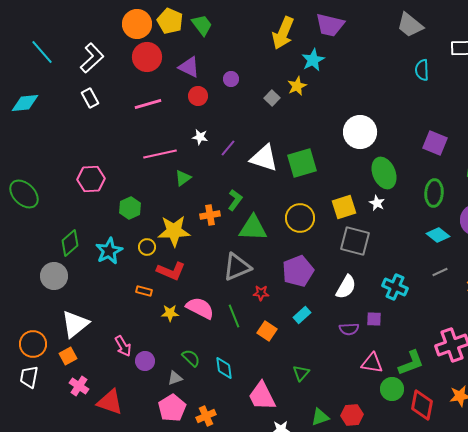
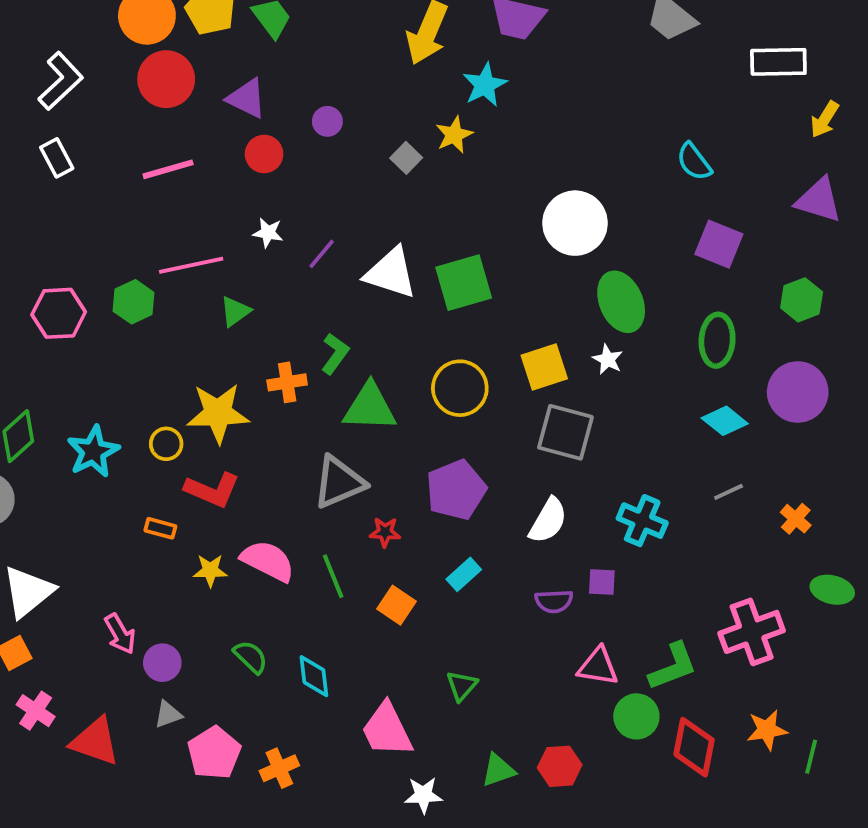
cyan semicircle: (422, 70) -> (694, 162), moved, turned -35
green hexagon: (130, 208) -> (134, 302), moved
gray triangle: (175, 378) -> (168, 714), moved

